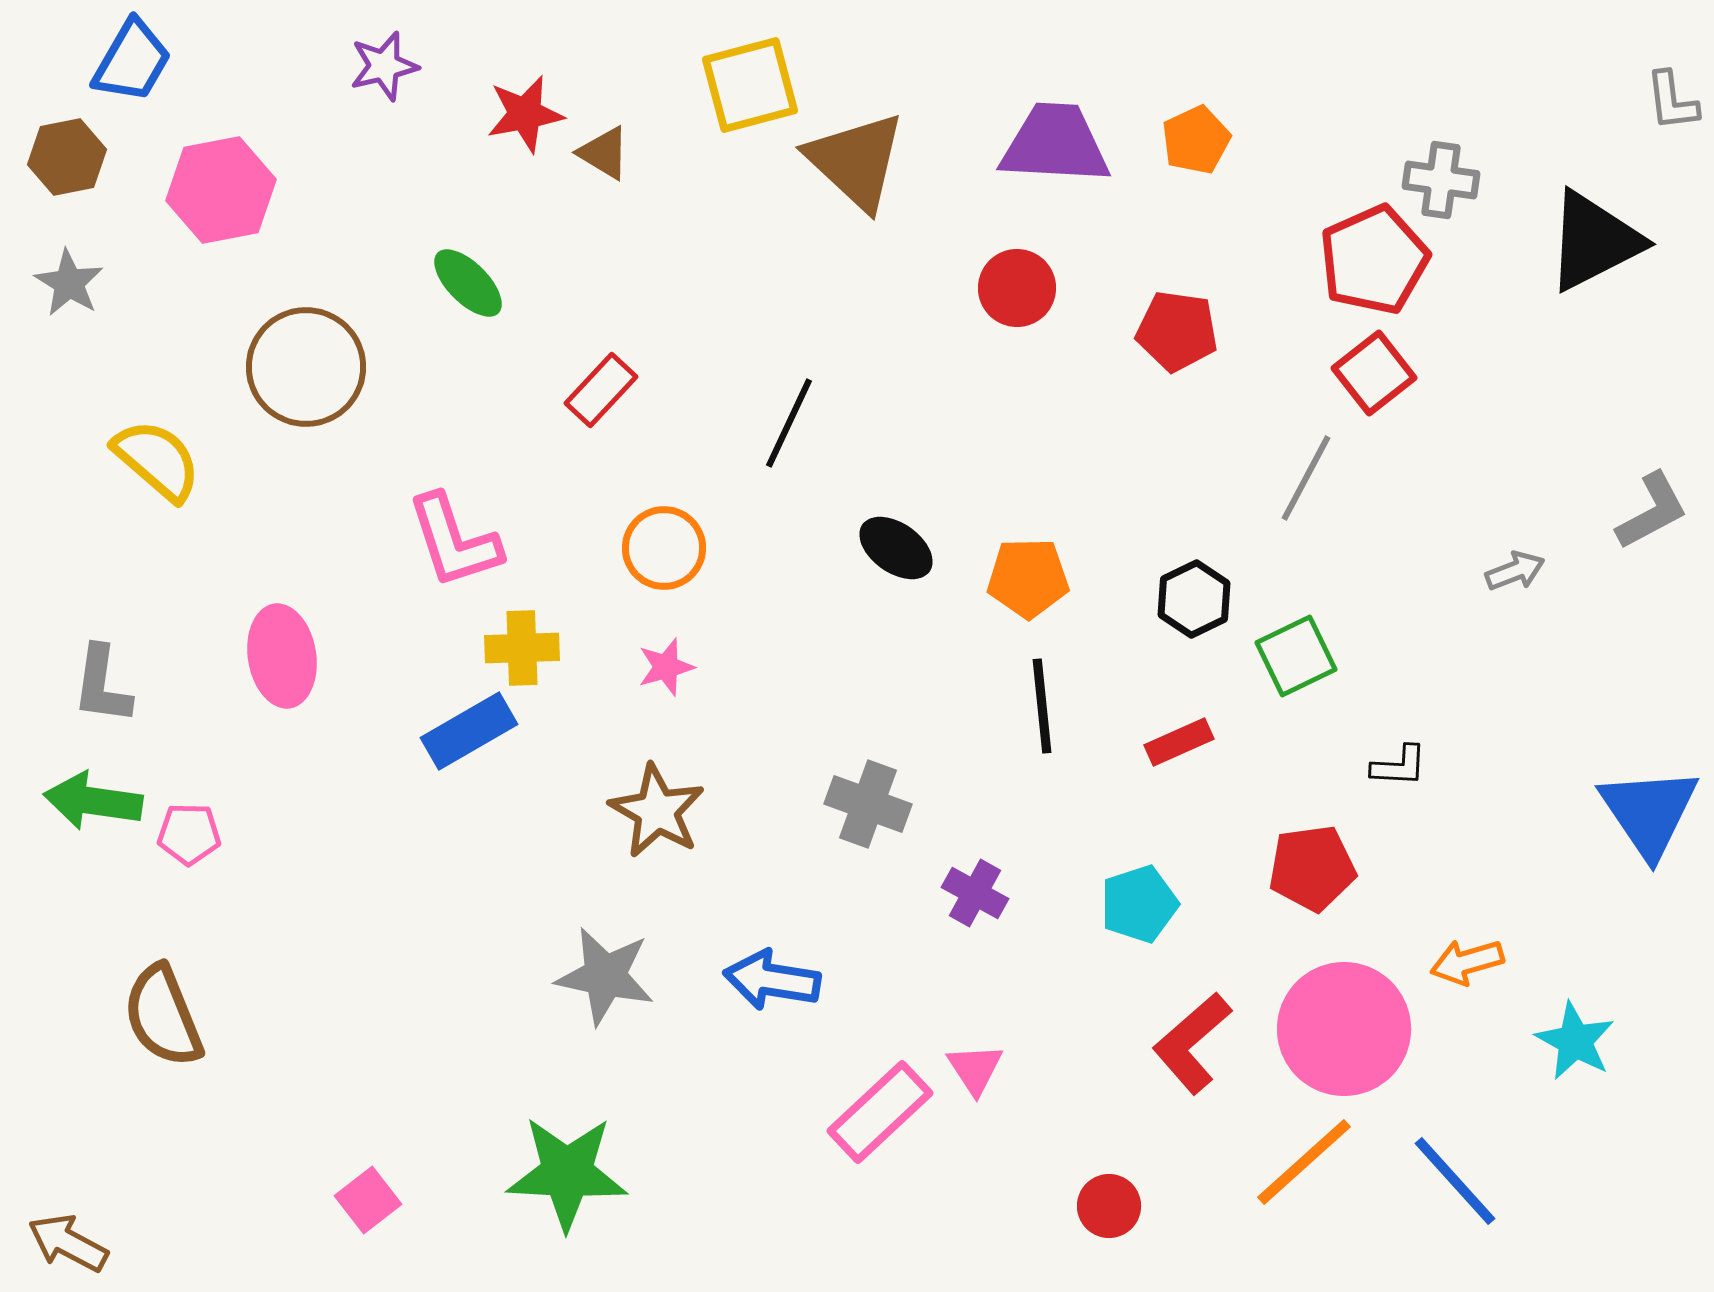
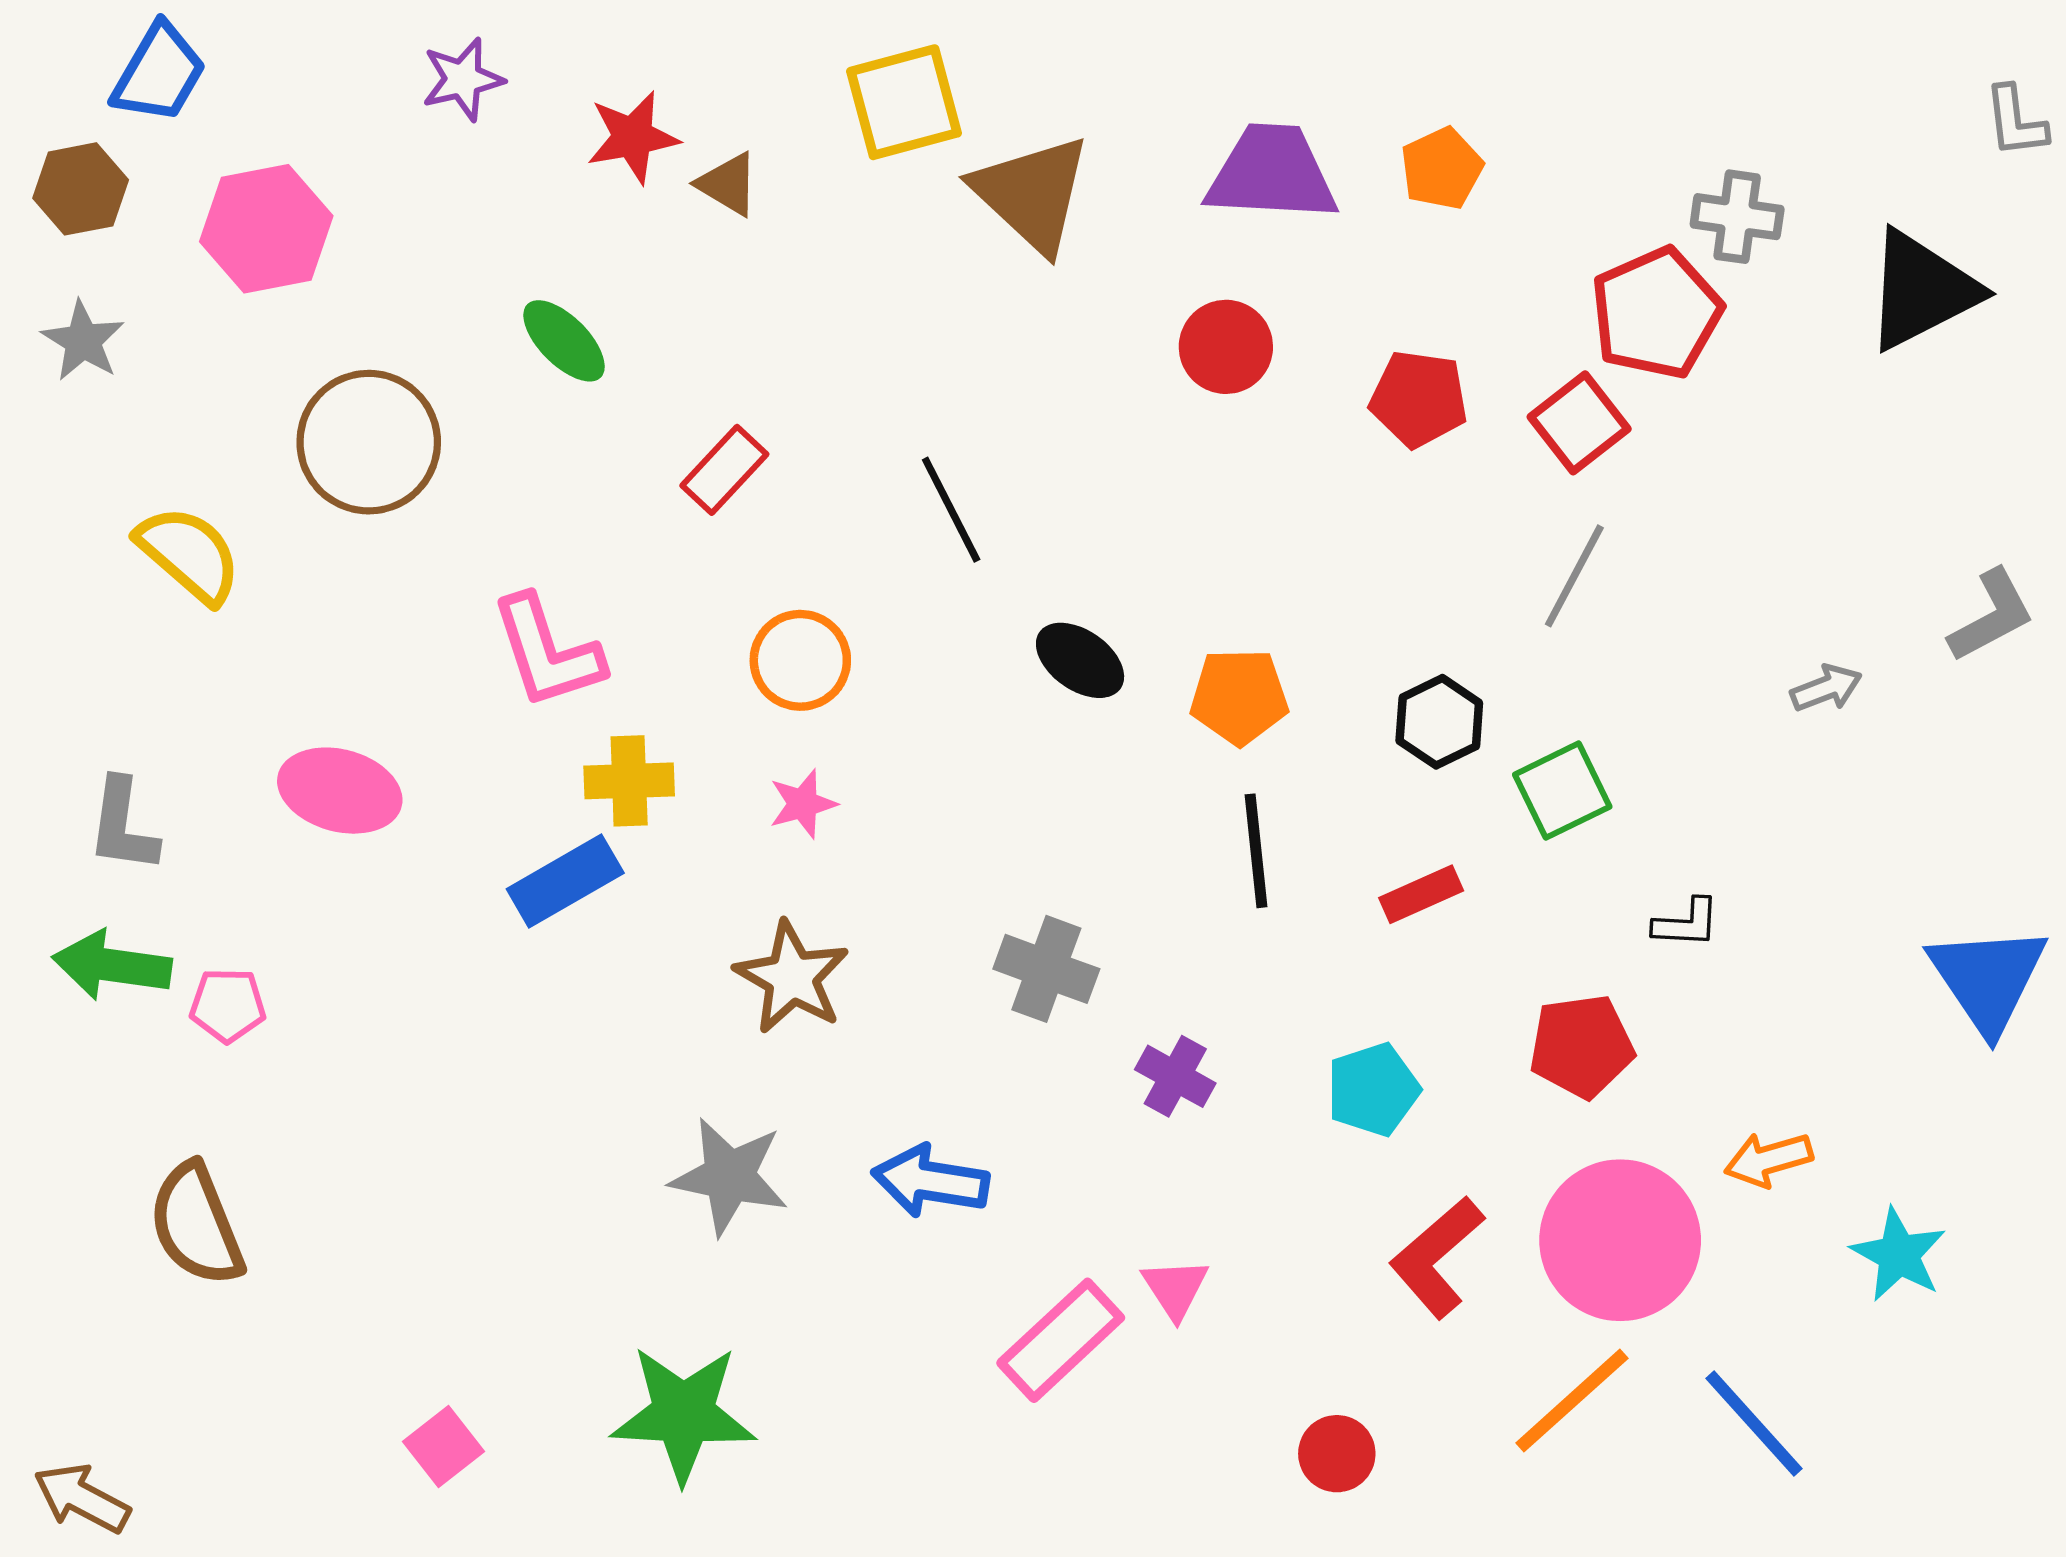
red square: (1374, 373) -> (1579, 423), moved
black line: (789, 423) -> (951, 510), turned -52
pink ellipse: (282, 656) -> (340, 791), turned -66

